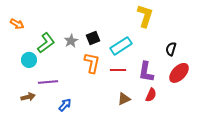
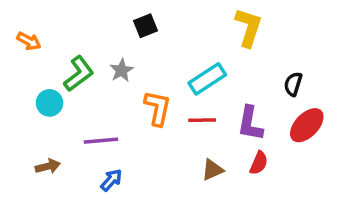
black square: (93, 38) -> (146, 26), moved
purple line: (48, 82) -> (101, 141), moved

